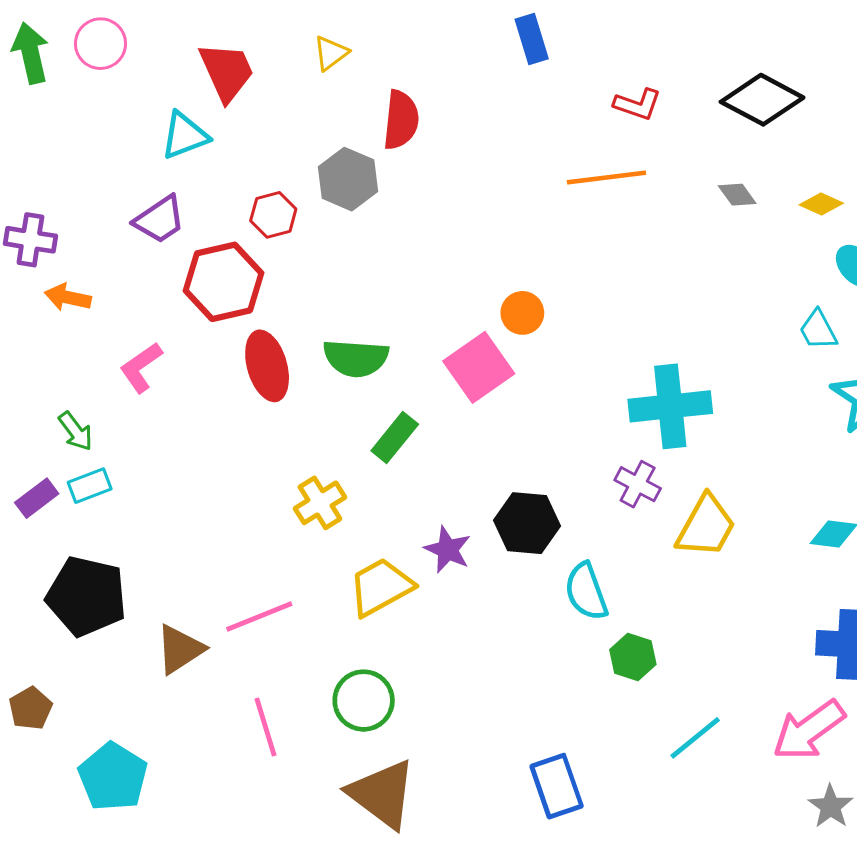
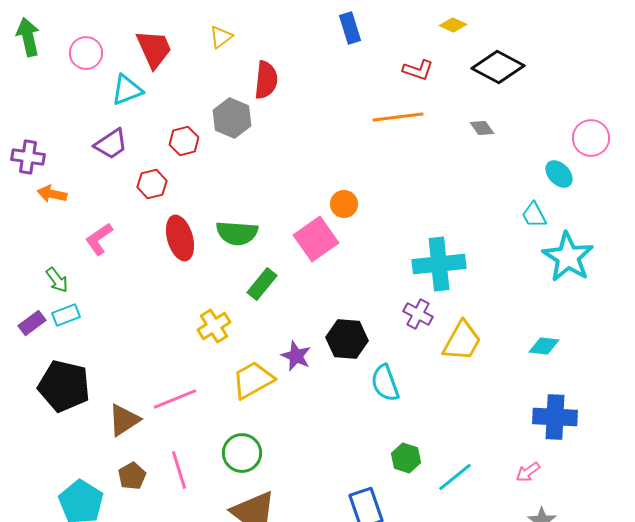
pink circle: (101, 44) -> (86, 53), moved
yellow diamond: (821, 204) -> (453, 25), moved
red hexagon: (223, 282) -> (152, 184), size x0.6
green hexagon: (633, 657) -> (406, 458), moved
brown pentagon: (30, 708) -> (132, 476), moved
pink arrow: (809, 730) -> (528, 472), size x0.5

